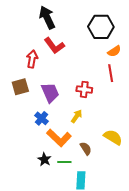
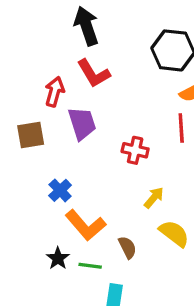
purple trapezoid: (50, 93) -> (82, 123), moved
yellow arrow: (77, 116) -> (154, 198), moved

